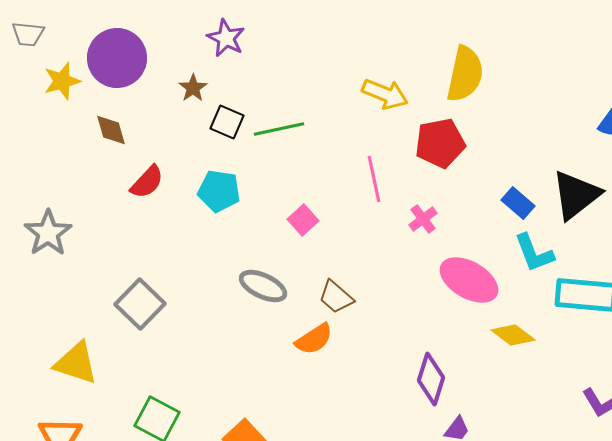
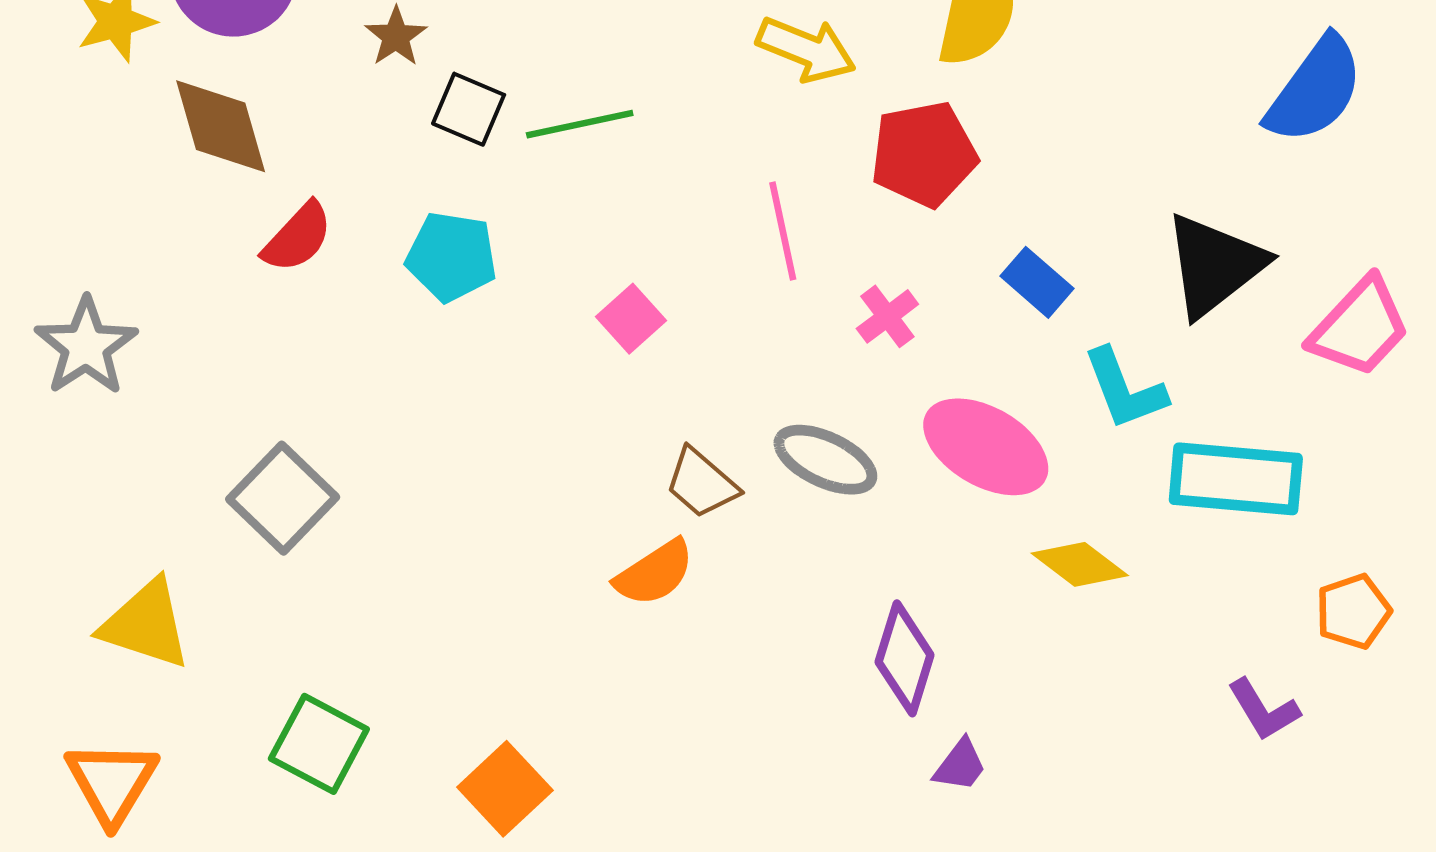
brown diamond: (111, 130) -> (221, 126), size x1.5
blue rectangle: (518, 203) -> (1037, 282), moved
gray ellipse: (263, 286) -> (825, 460), moved

